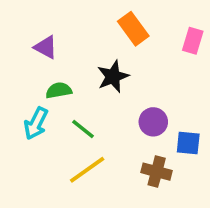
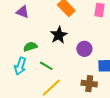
purple triangle: (46, 47) -> (22, 12), moved
purple circle: (153, 122) -> (84, 49), moved

